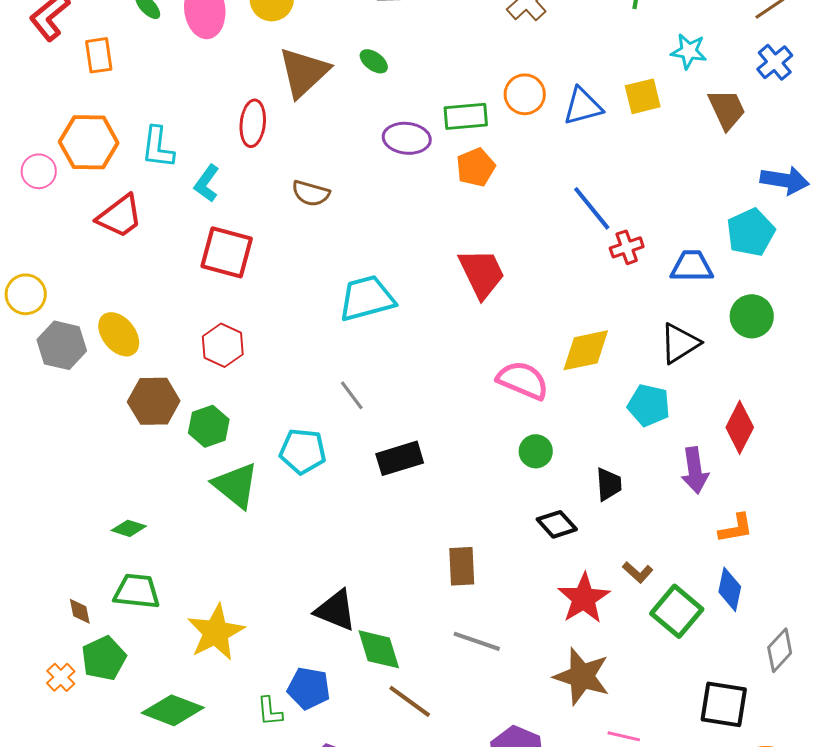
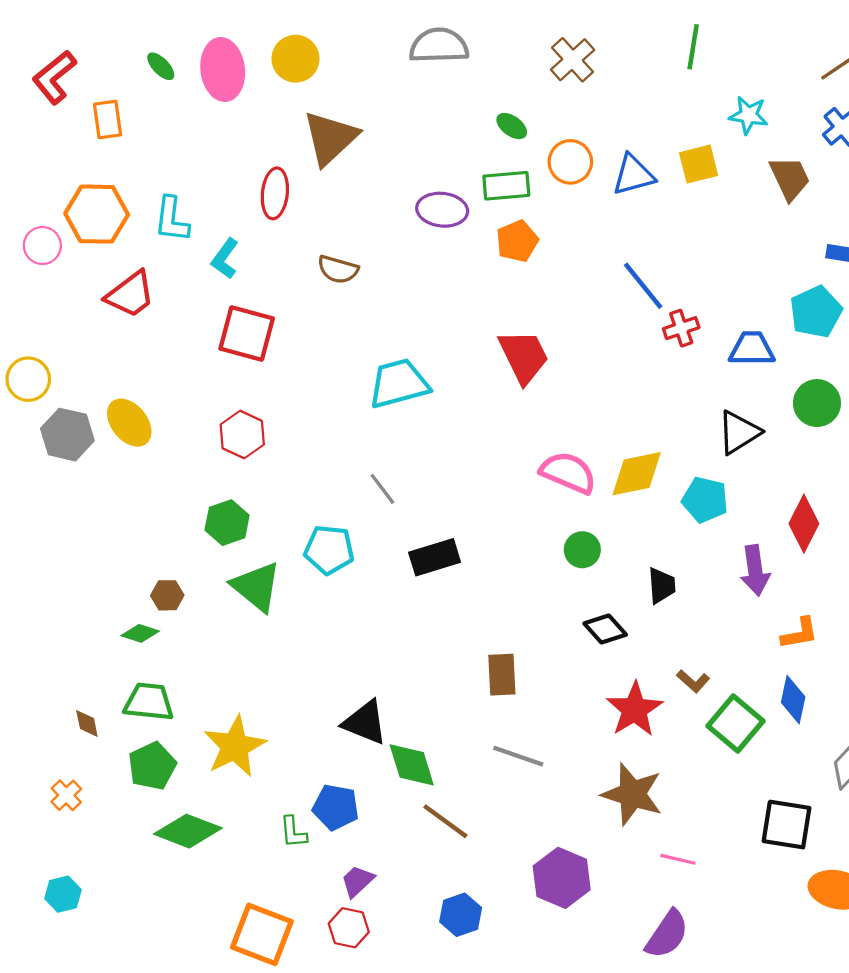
green ellipse: (374, 61) -> (512, 126), moved
yellow diamond: (586, 350) -> (637, 474), moved
brown hexagon: (154, 401) -> (167, 595), moved, size x0.6
green pentagon: (104, 658) -> (152, 766), moved

